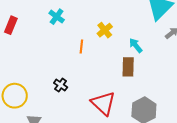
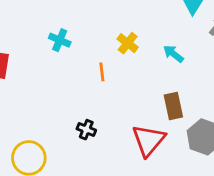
brown rectangle: (128, 67) -> (173, 106), moved
red triangle: (103, 103) -> (149, 140), turned 40

